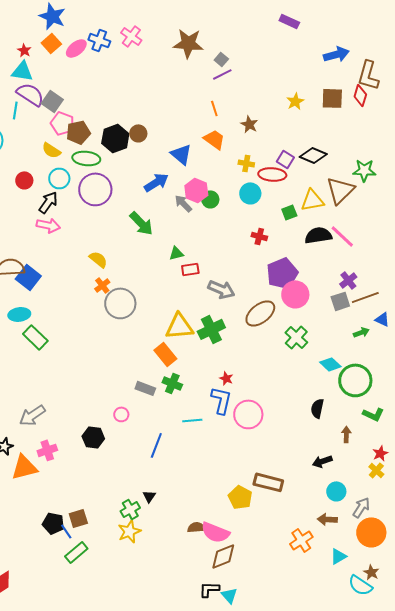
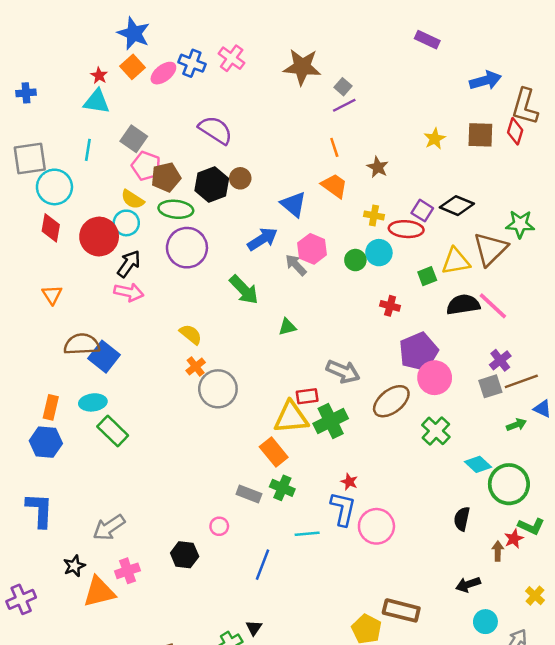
purple semicircle: (30, 94) -> (215, 130), moved
cyan circle: (59, 178) -> (126, 223), moved
red circle: (24, 180) -> (99, 237), size x1.8
green circle: (210, 199) -> (355, 260), moved
red rectangle: (190, 269) -> (307, 396), moved
red star: (380, 453) -> (514, 539), moved

